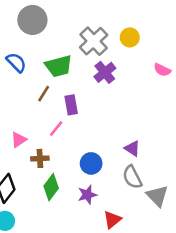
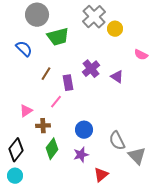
gray cross: (94, 41) -> (94, 17), moved
green trapezoid: (59, 66) -> (58, 37), moved
purple cross: (105, 72) -> (91, 69), moved
purple triangle: (132, 148) -> (117, 77), moved

